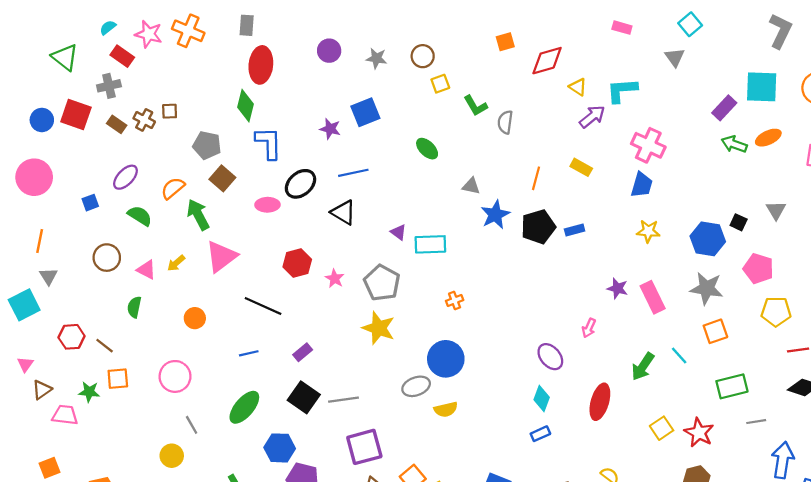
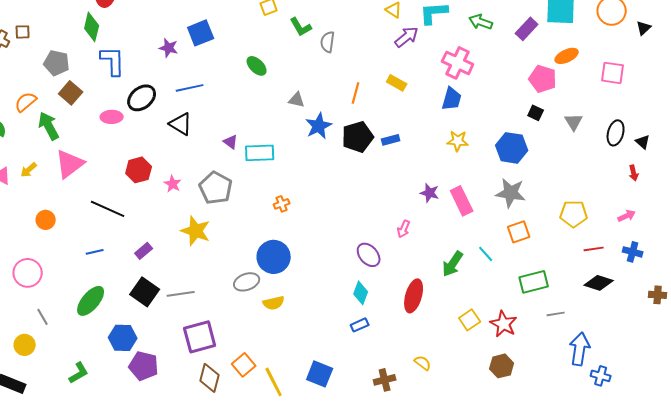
green arrow: (734, 144) -> (481, 22), moved
black square: (739, 222) -> (536, 113), moved
pink pentagon: (758, 269) -> (543, 79), moved
yellow star: (379, 328) -> (196, 231), moved

